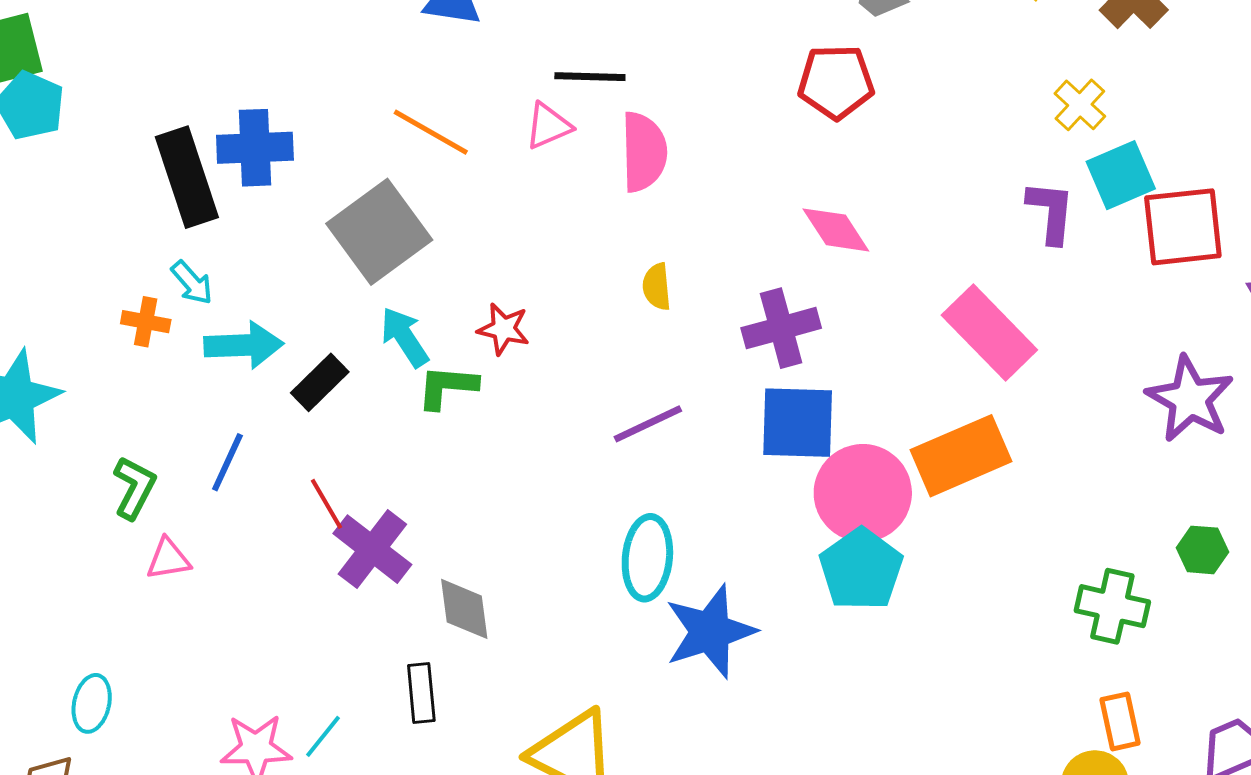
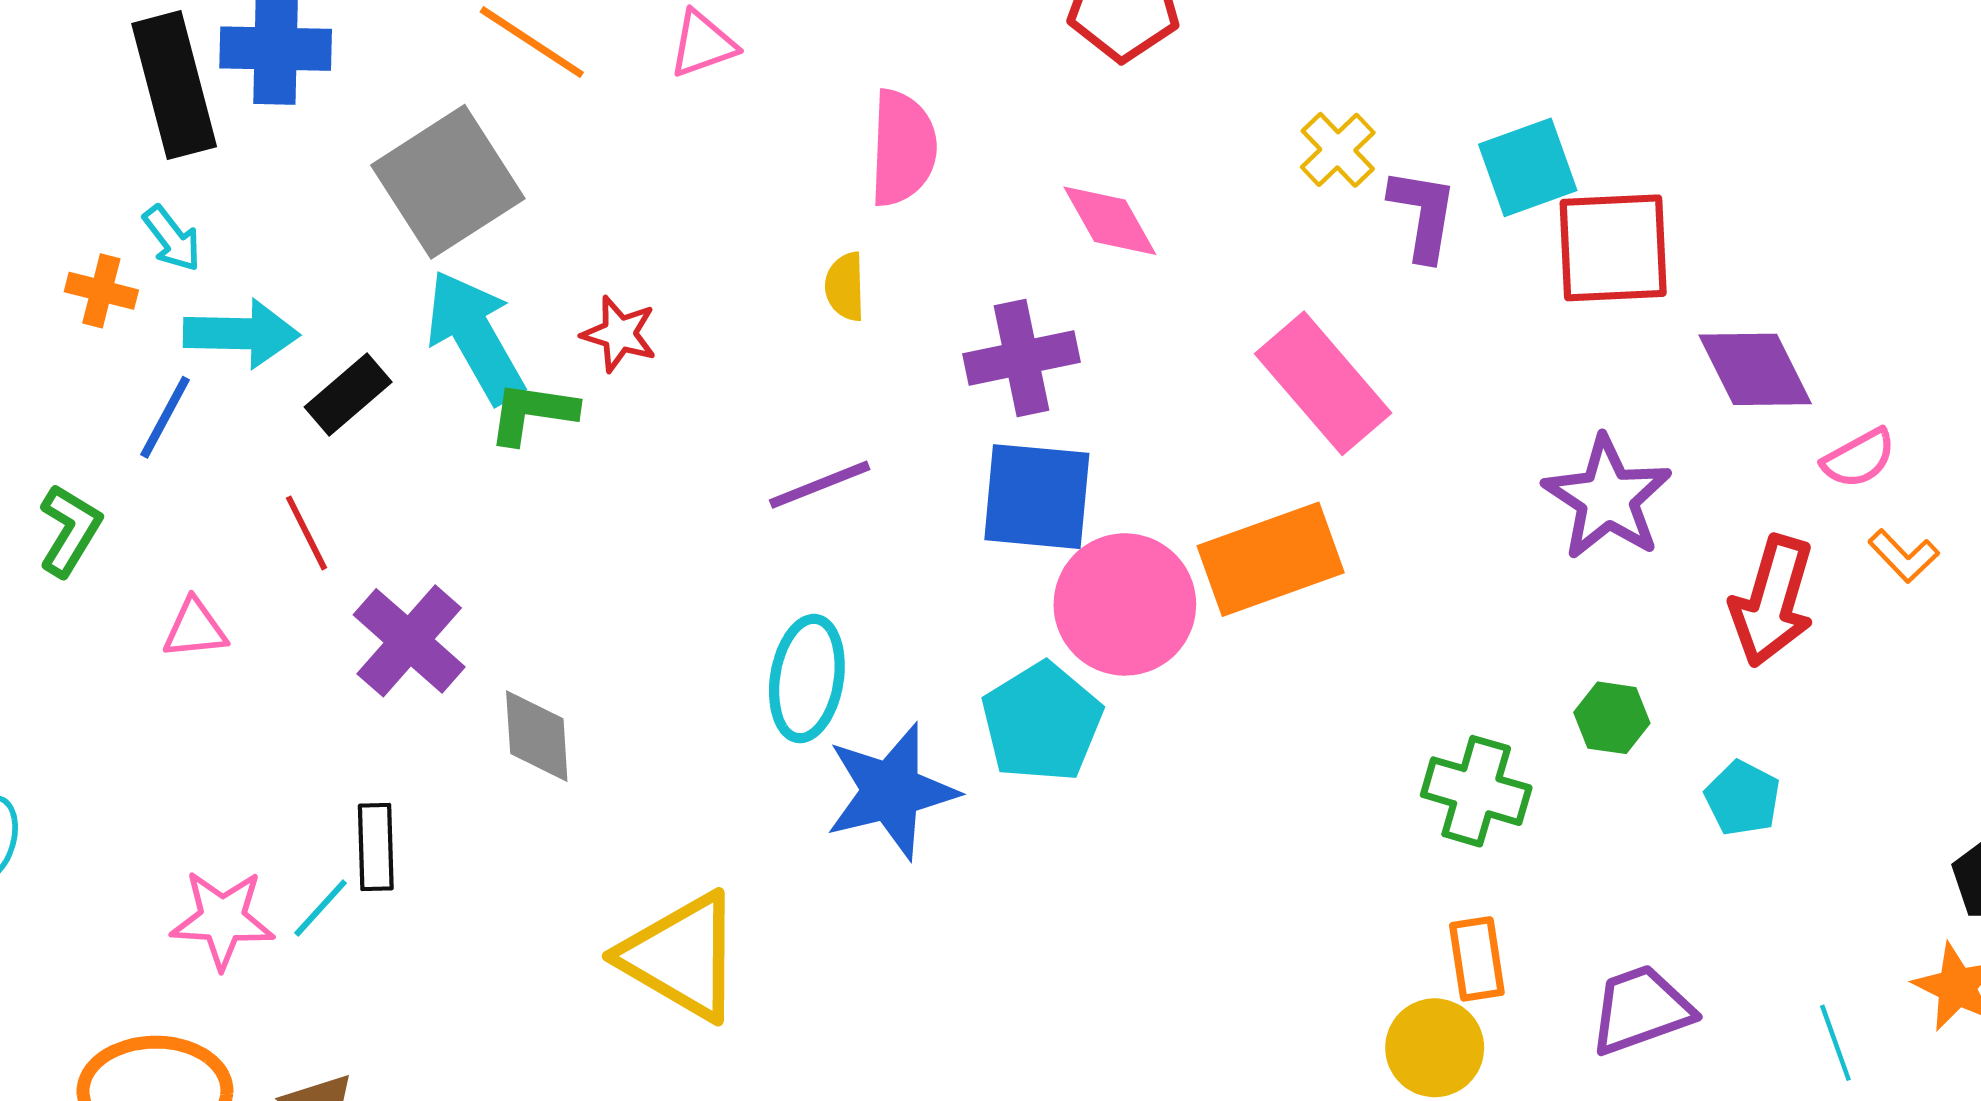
yellow cross: (1080, 105) -> (1338, 150), moved
pink semicircle: (644, 152) -> (903, 148), moved
cyan arrow: (405, 337) -> (475, 337), size x1.5
blue line: (227, 462) -> (165, 417), moved
red line: (326, 504) -> (306, 533), moved
pink triangle: (168, 559) -> (195, 629), moved
cyan pentagon: (861, 569) -> (1042, 722), moved
black rectangle: (421, 693) -> (376, 847), moved

